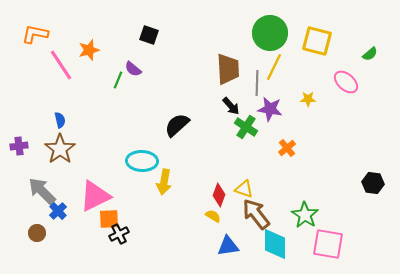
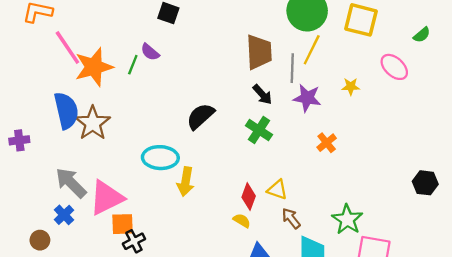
orange star: (89, 50) -> (94, 67), moved, size x1.6
blue semicircle: (60, 120) -> (66, 111), size x2.0
green cross: (246, 127) -> (259, 130), moved
brown star: (60, 149) -> (93, 123), moved
gray arrow: (42, 191) -> (71, 183), moved
brown arrow: (256, 214) -> (291, 218), size x0.6

